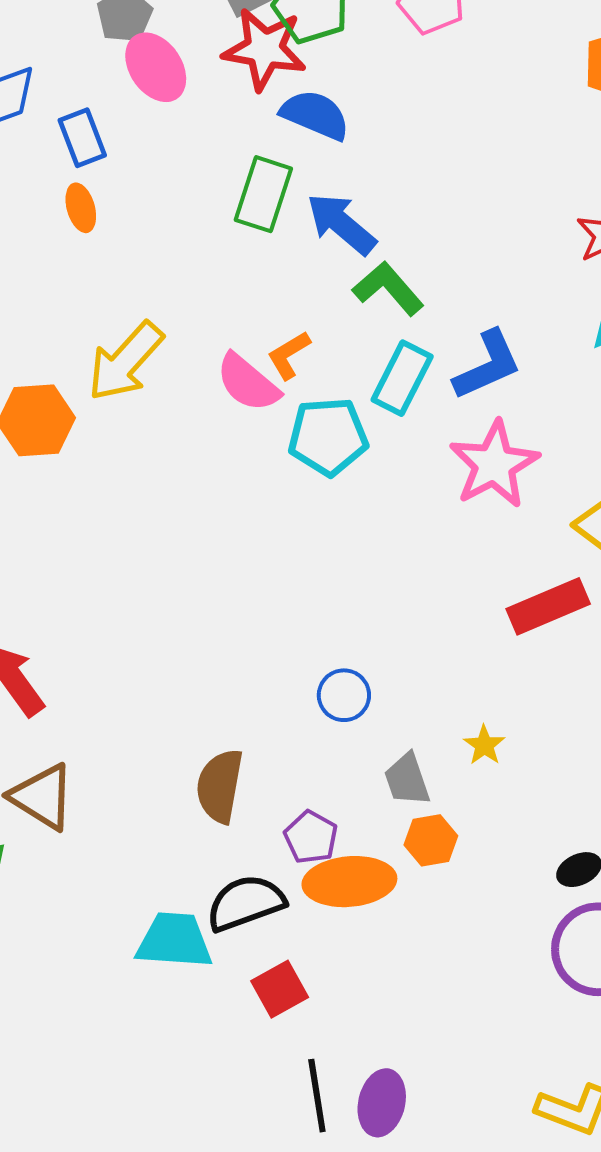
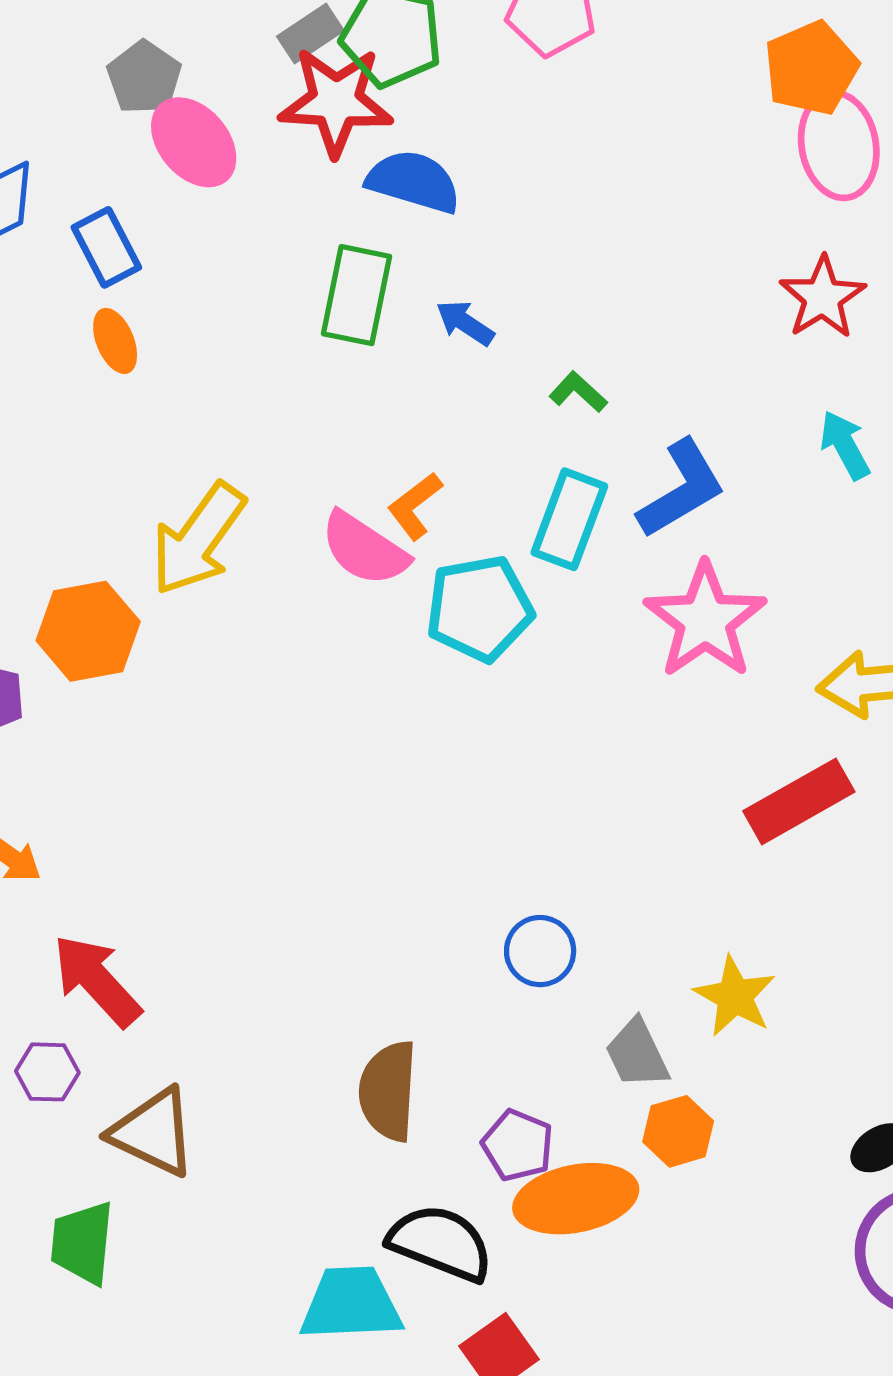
blue arrow: (341, 224) -> (465, 323), size x0.6
green L-shape: (388, 289) -> (578, 392), moved, size x0.6
yellow star: (484, 745) -> (735, 996), size x1.5
black semicircle: (246, 903) -> (441, 1243), turned 48

